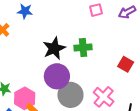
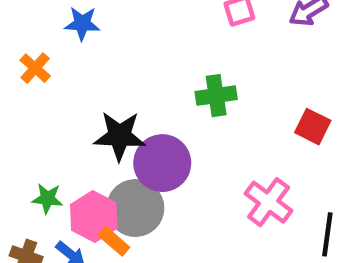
black star: (54, 48) -> (120, 136), moved, turned 30
gray circle: (70, 95) -> (135, 208), moved

